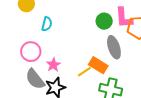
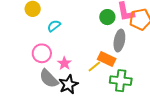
cyan semicircle: (47, 24) -> (54, 26), turned -136
gray ellipse: (114, 47) -> (119, 41), turned 35

